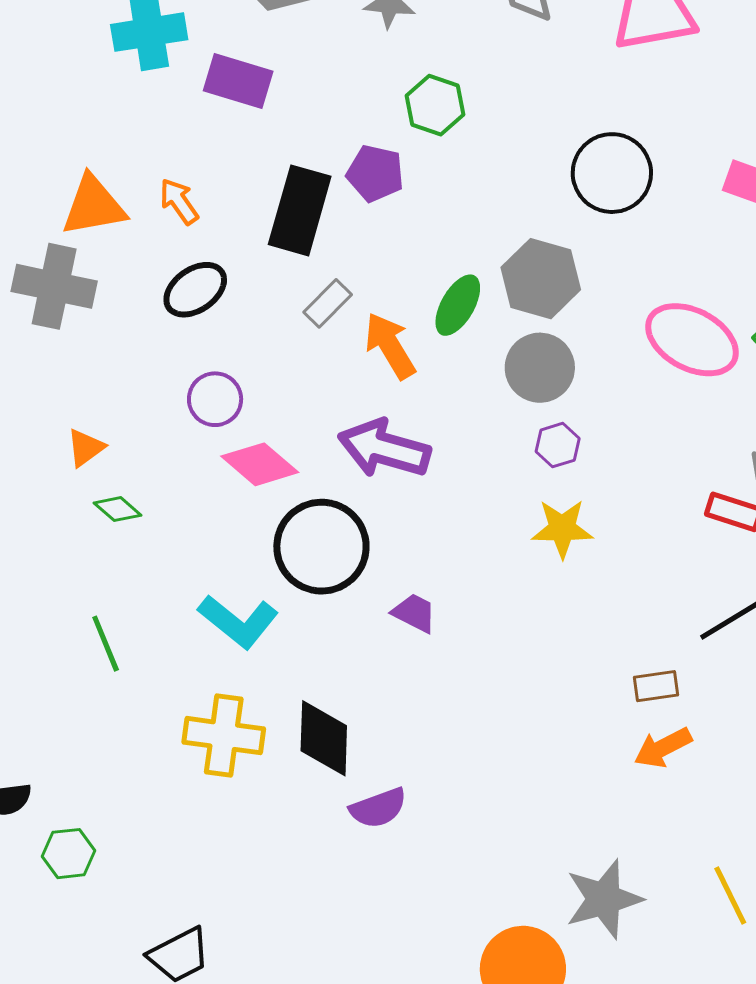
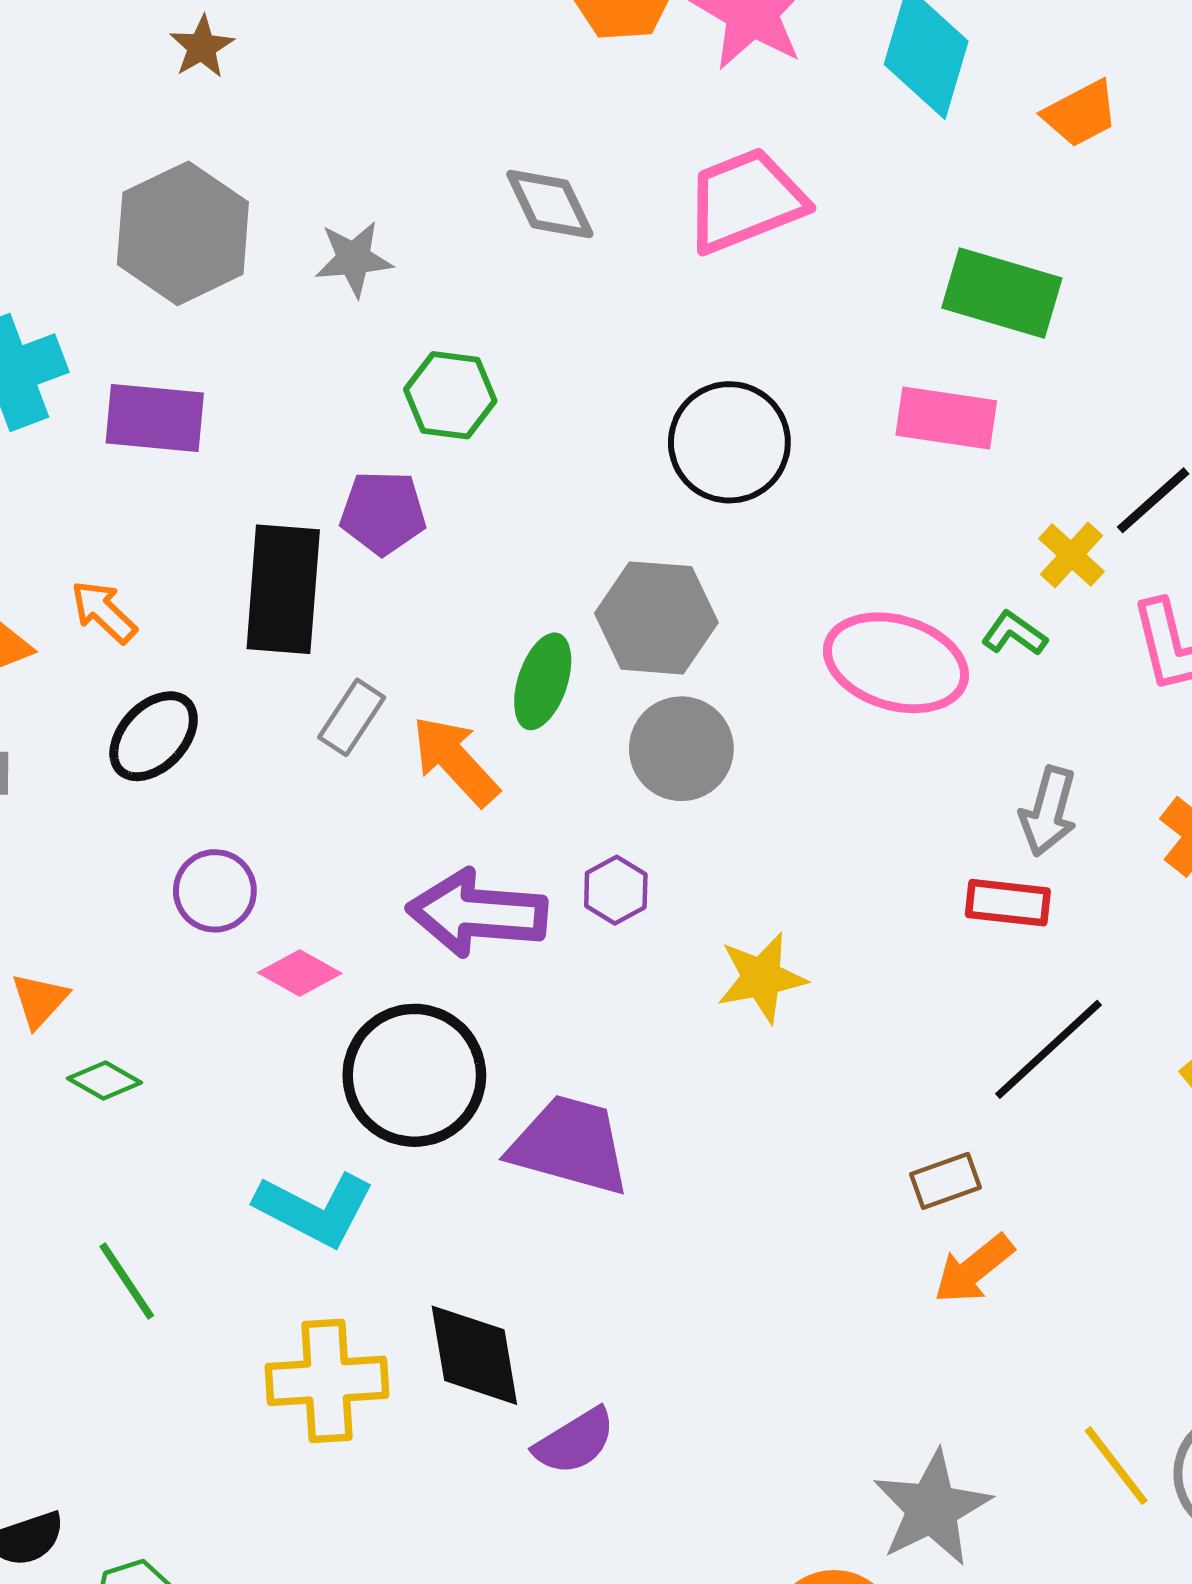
purple hexagon: (558, 445) -> (616, 890), moved
pink diamond: (260, 464) -> (300, 973), size x0.7
purple trapezoid: (414, 613) -> (570, 1145), size x1.8

